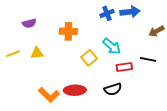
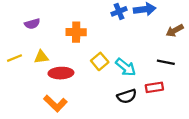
cyan arrow: (112, 46) -> (126, 67), moved
red rectangle: (124, 67) -> (154, 87), moved
red ellipse: (75, 90) -> (61, 73), moved

